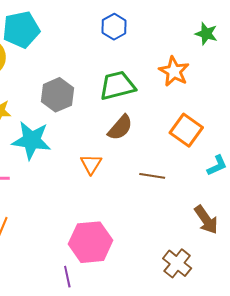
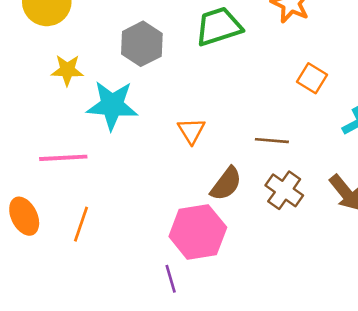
brown semicircle: (120, 128) -> (226, 184), moved
orange square: (186, 130) -> (312, 78), size x0.7
brown cross: (177, 263) -> (284, 190), moved

